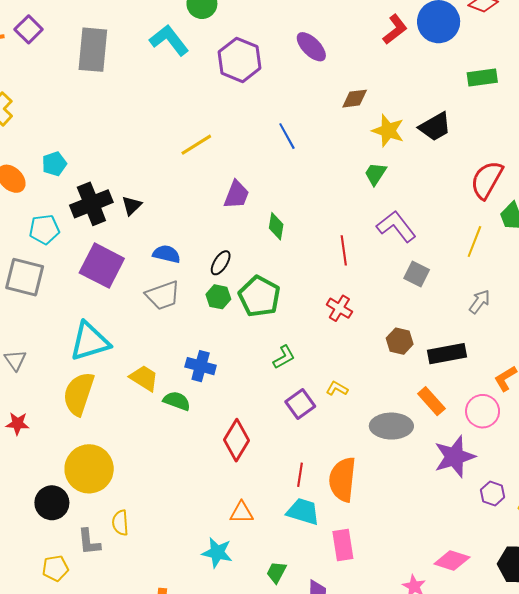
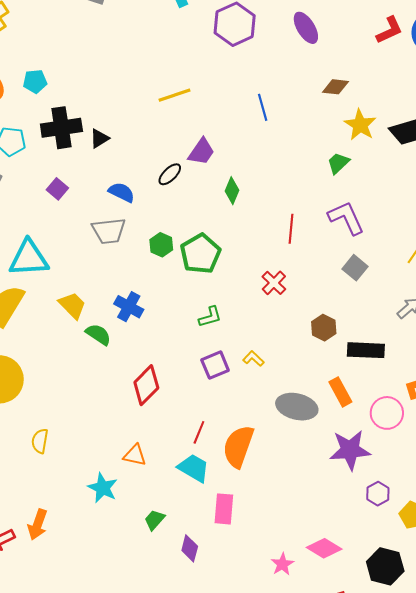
black ellipse: (221, 263) -> (170, 174), moved
purple square: (102, 266) -> (57, 189), size x0.5
yellow semicircle: (120, 523) -> (40, 441), moved

